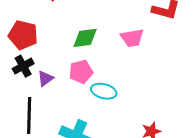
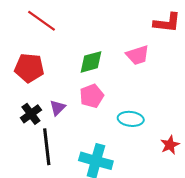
black cross: (23, 66) -> (31, 114), moved
cyan ellipse: (104, 91) -> (131, 119), moved

